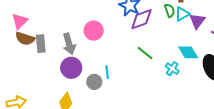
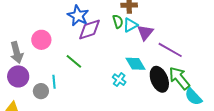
green line: (145, 53) -> (74, 61), moved

